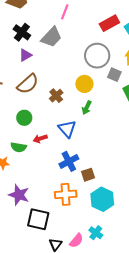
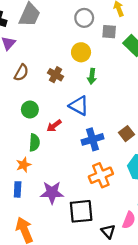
gray circle: (97, 56) -> (84, 18), size x0.7
brown semicircle: (28, 84) -> (21, 73), size x0.7
green semicircle: (18, 147) -> (34, 143), turned -77
blue cross: (69, 161) -> (93, 139), turned 30
brown square: (88, 175) -> (126, 134), moved

